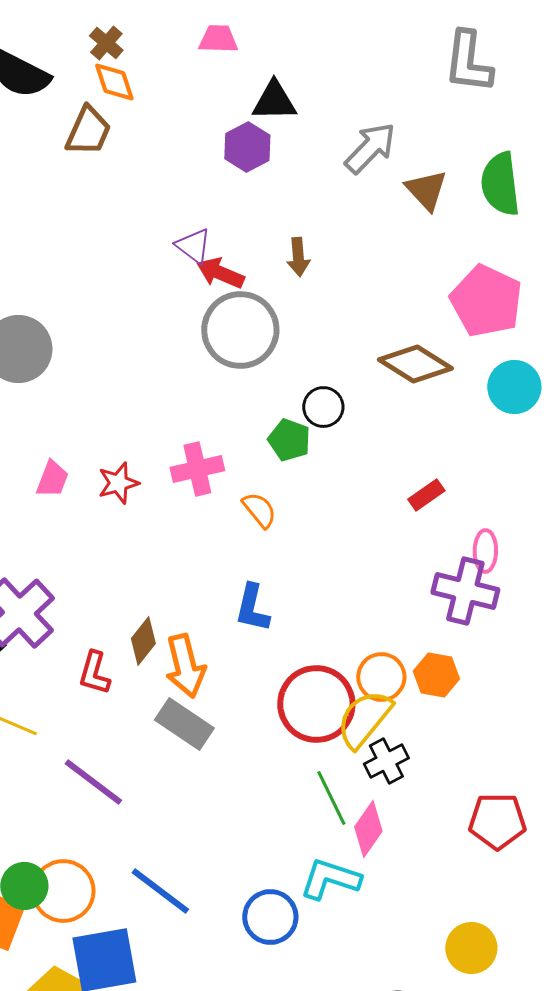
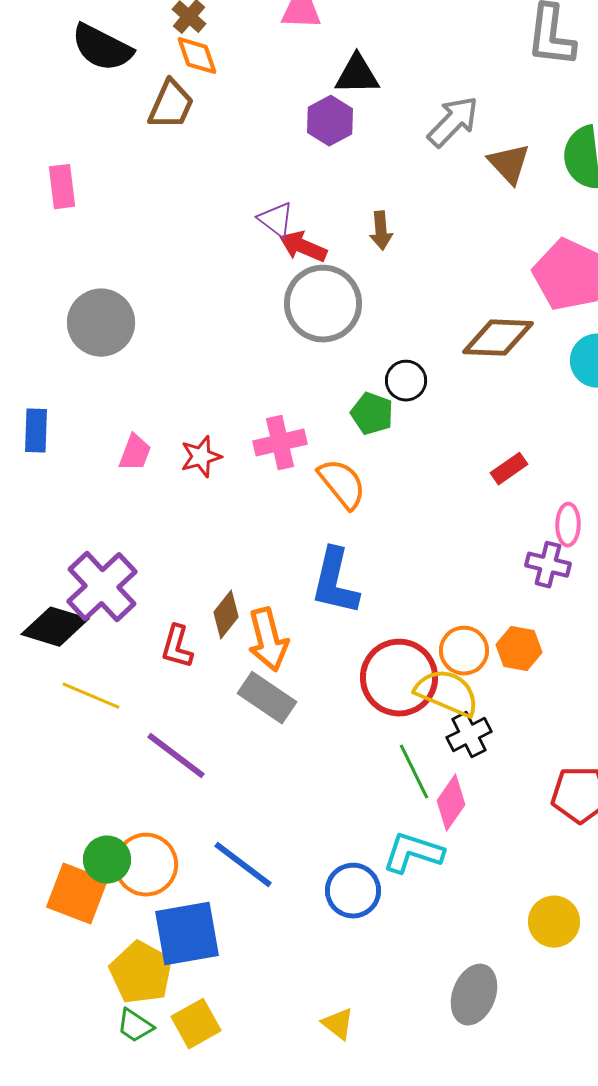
brown diamond: (415, 364) -> (498, 338), turned -30
orange semicircle: (259, 510) -> (342, 484), size x1.4
purple cross: (465, 591) -> (548, 565), size x0.7
blue L-shape: (252, 608) -> (335, 582), size x1.4
yellow semicircle: (364, 719) -> (447, 693), turned 74

